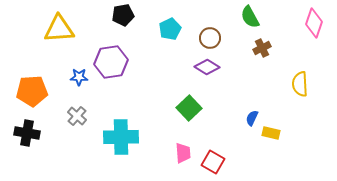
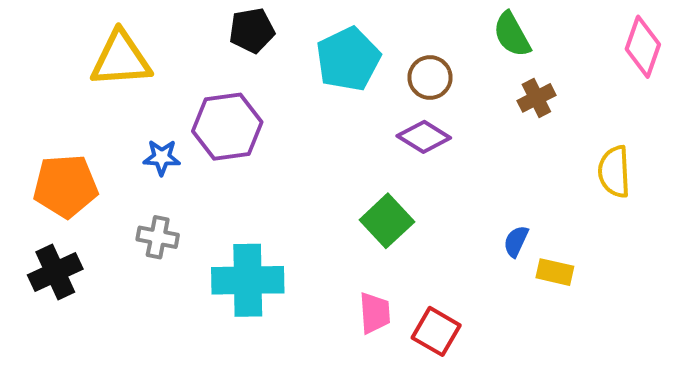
cyan pentagon: (170, 29) -> (348, 59), size x1.4
gray cross: (77, 116) -> (158, 237), turned -30
black cross: (27, 133) -> (55, 272), turned -35

